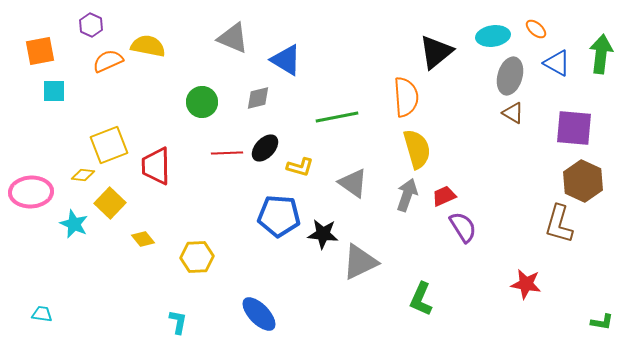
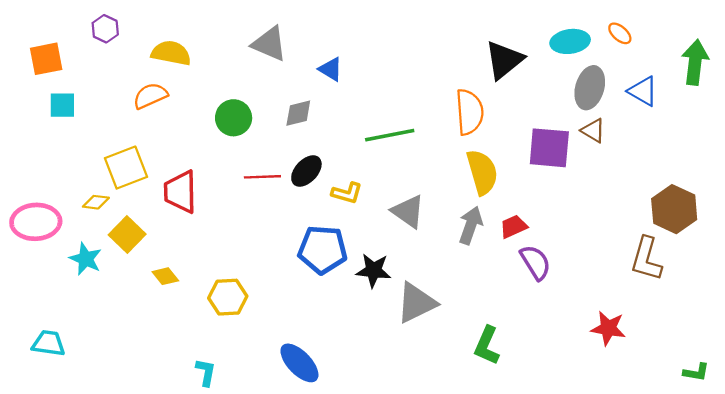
blue triangle: (286, 60) -> (331, 69), size x0.7
orange semicircle: (108, 61) -> (150, 96), moved
blue triangle: (557, 63) -> (643, 91), moved
purple square: (574, 128) -> (549, 148), moved
cyan trapezoid: (42, 314) -> (49, 343), moved, size x1.4

